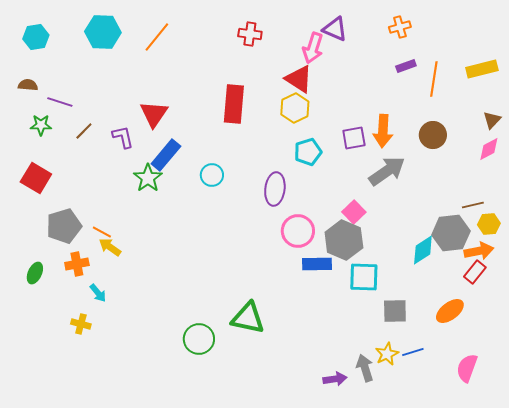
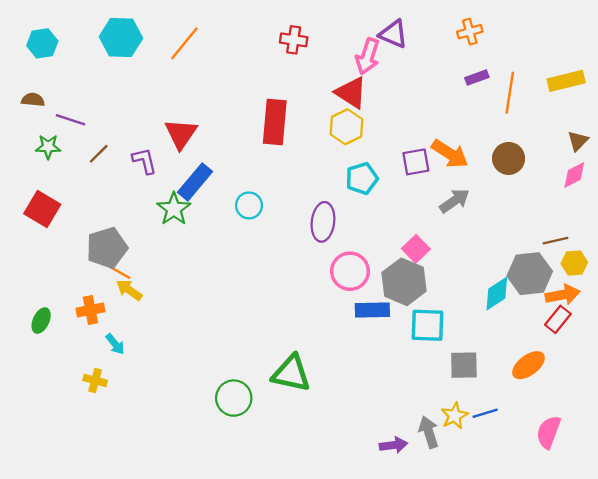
orange arrow: (383, 131) -> (450, 154), turned -60
gray arrow: (387, 171) -> (455, 201), size x0.7
gray pentagon: (64, 226) -> (107, 248), moved

